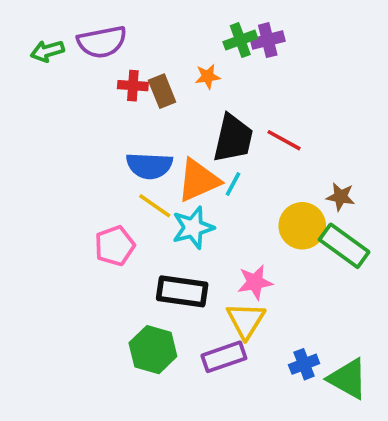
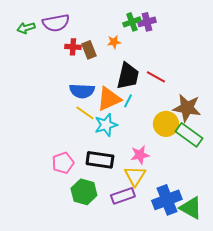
brown star: (340, 197) -> (187, 108), size x1.8
pink pentagon: (115, 246) -> (63, 163), moved
blue cross: (304, 364) -> (167, 200), size x1.8

